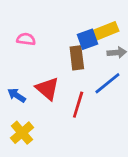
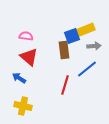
red triangle: (47, 89) -> (29, 57), moved
yellow cross: (22, 133) -> (23, 106), turned -36

